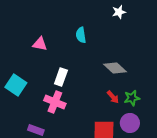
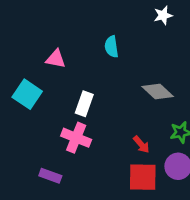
cyan square: (16, 85) -> (27, 94), moved
red arrow: (113, 97) -> (141, 145), moved

